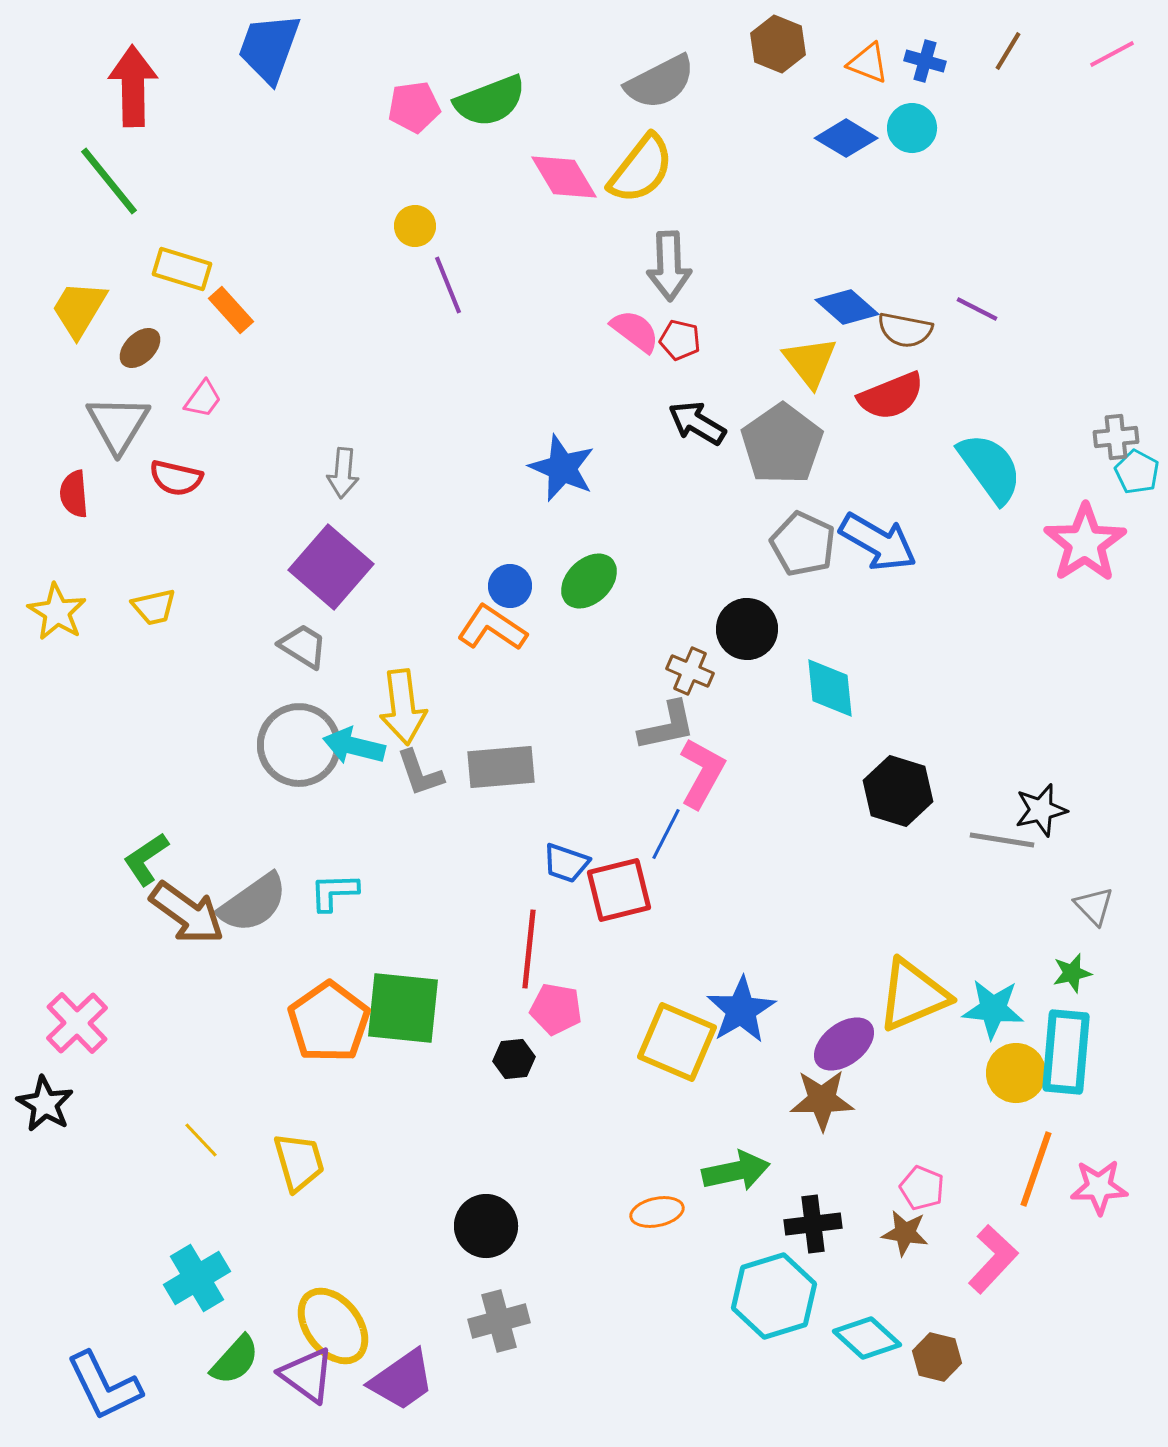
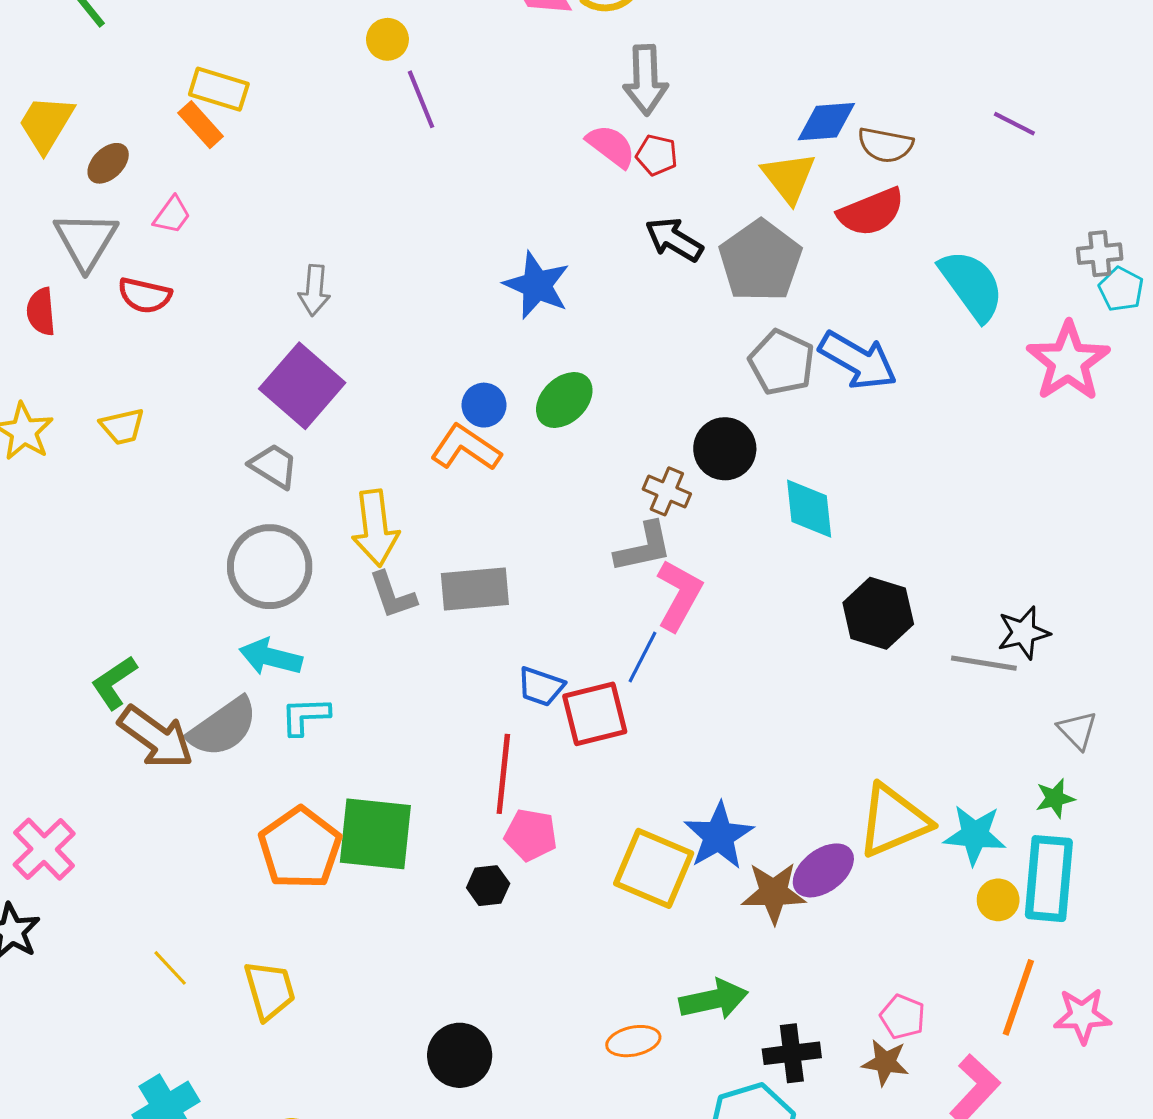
yellow rectangle: (182, 269) -> (219, 89), moved
blue diamond: (847, 307) -> (826, 122), turned -46
purple line: (977, 309) -> (1014, 124), moved
cyan arrow: (354, 746) -> (271, 657), moved
yellow circle: (1016, 1073) -> (998, 900), size x0.7
brown star: (822, 1100) -> (774, 893), moved

